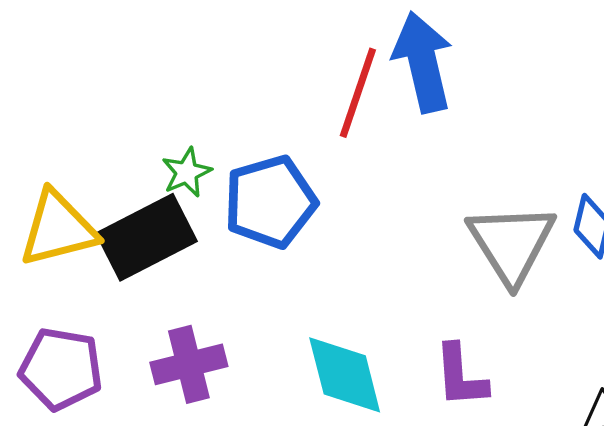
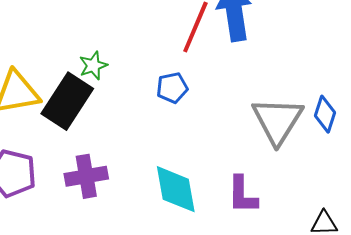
blue pentagon: (270, 202) -> (172, 88), moved, size x0.6
black rectangle: (146, 237) -> (67, 101), turned -34

